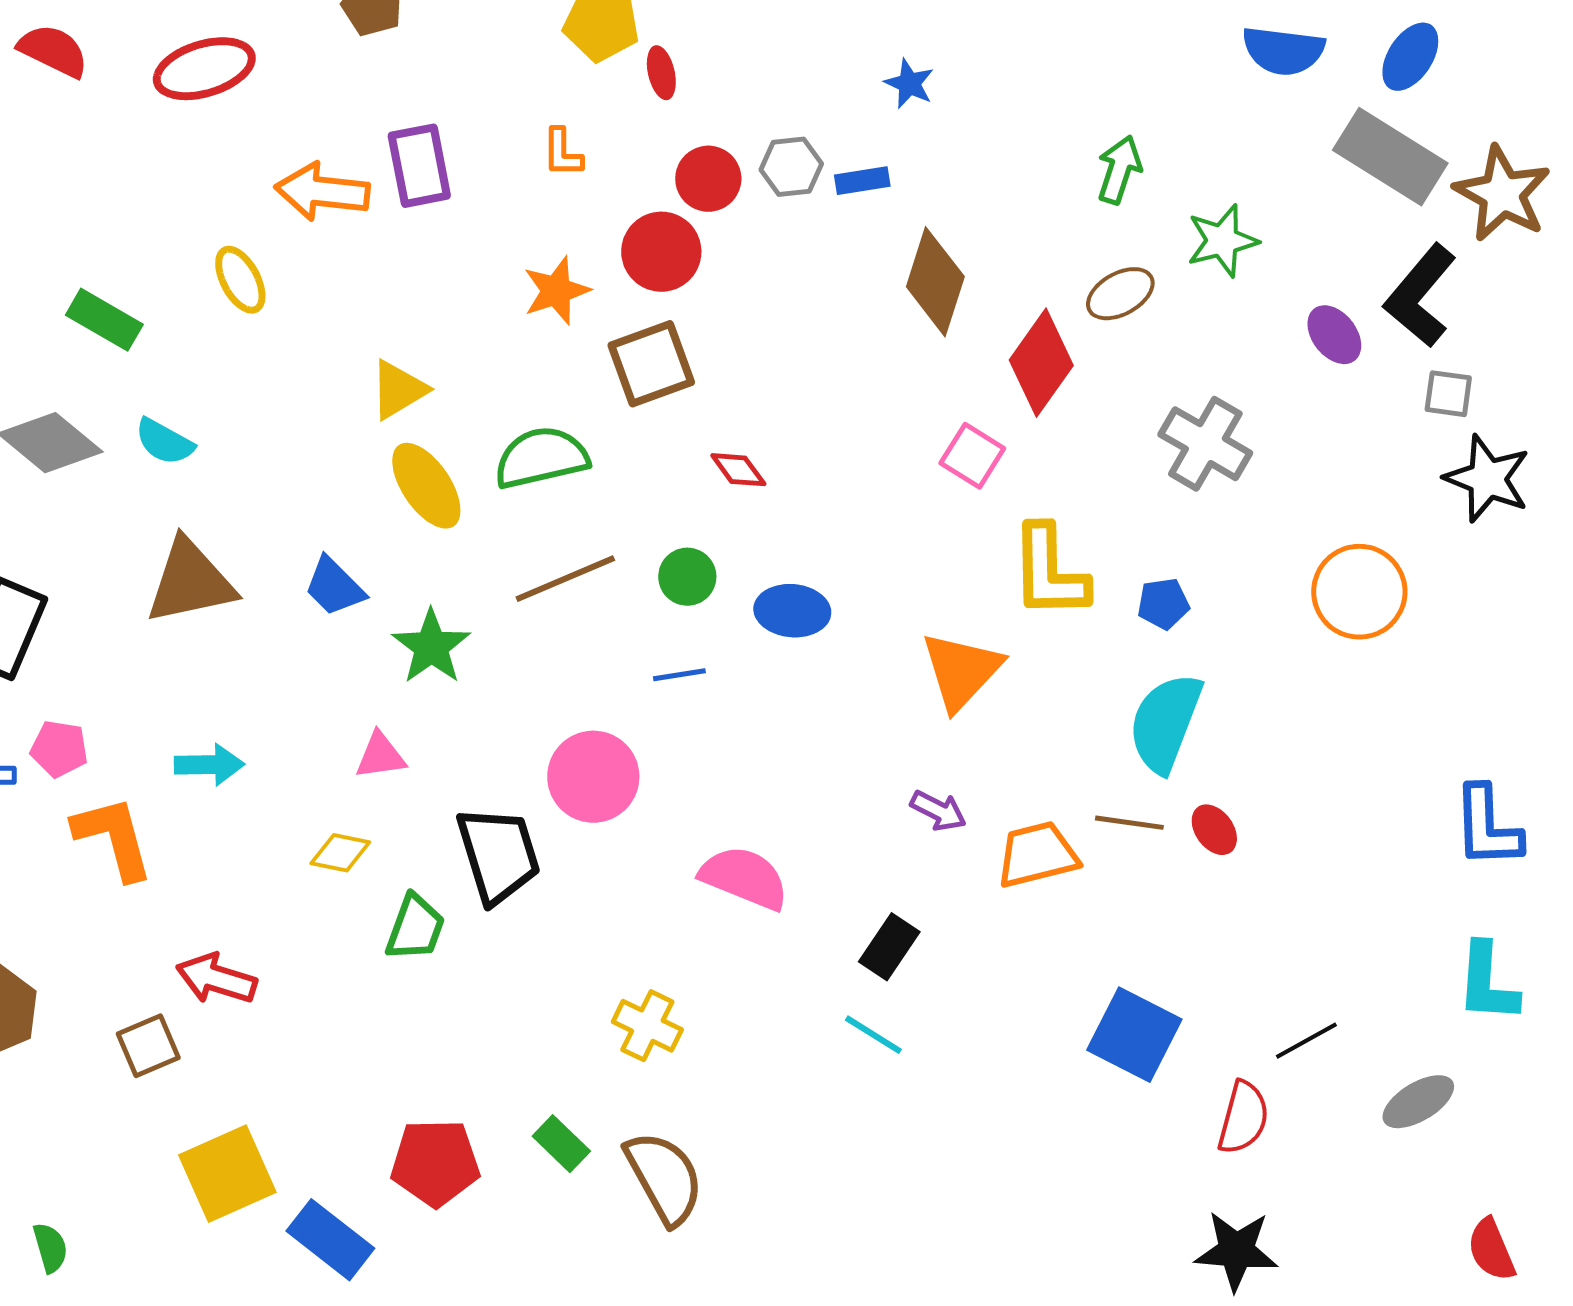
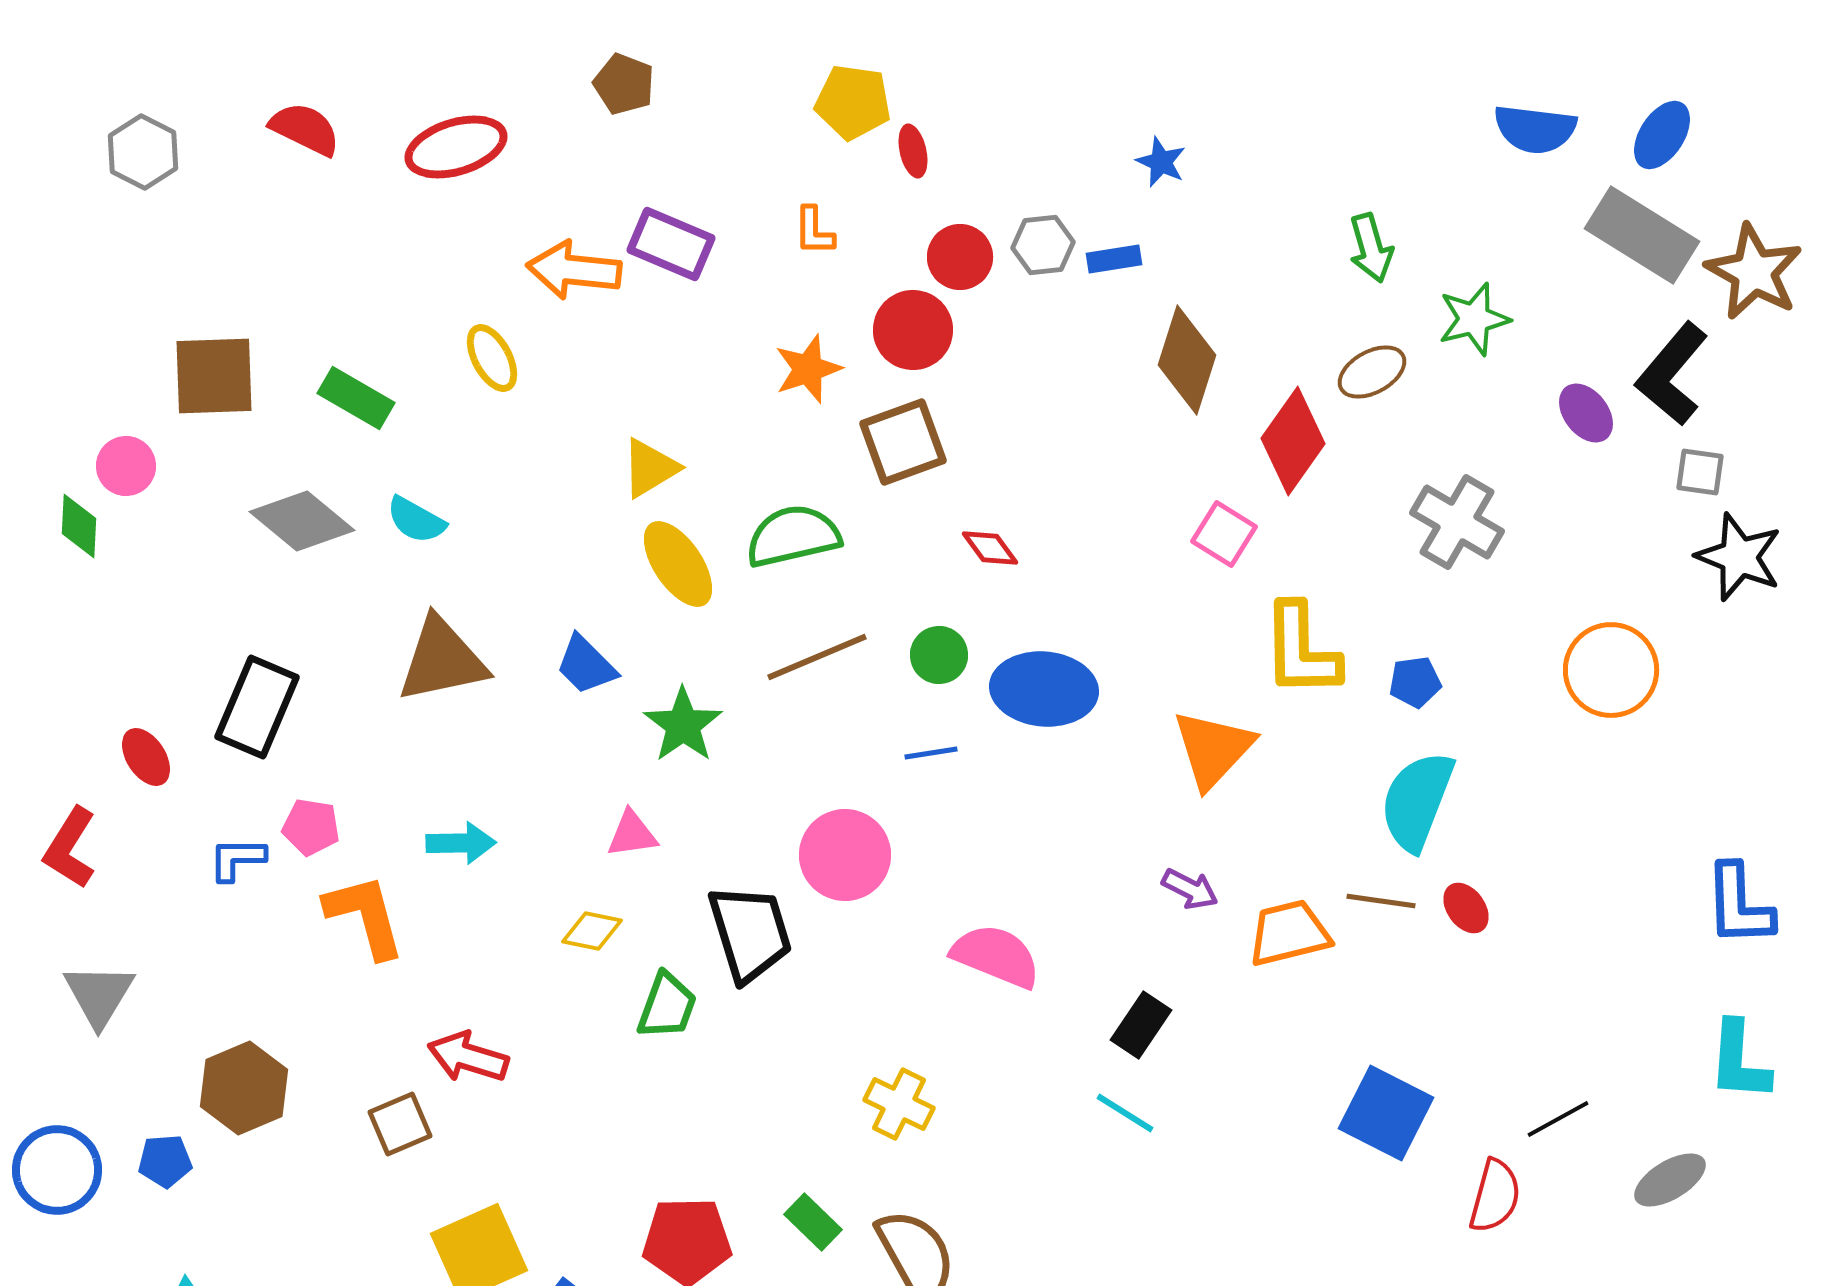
purple rectangle: (419, 166) -> (671, 244), turned -56
green arrow: (1119, 170) -> (1371, 248), turned 146
blue ellipse: (792, 611) -> (1044, 689), size x1.4

